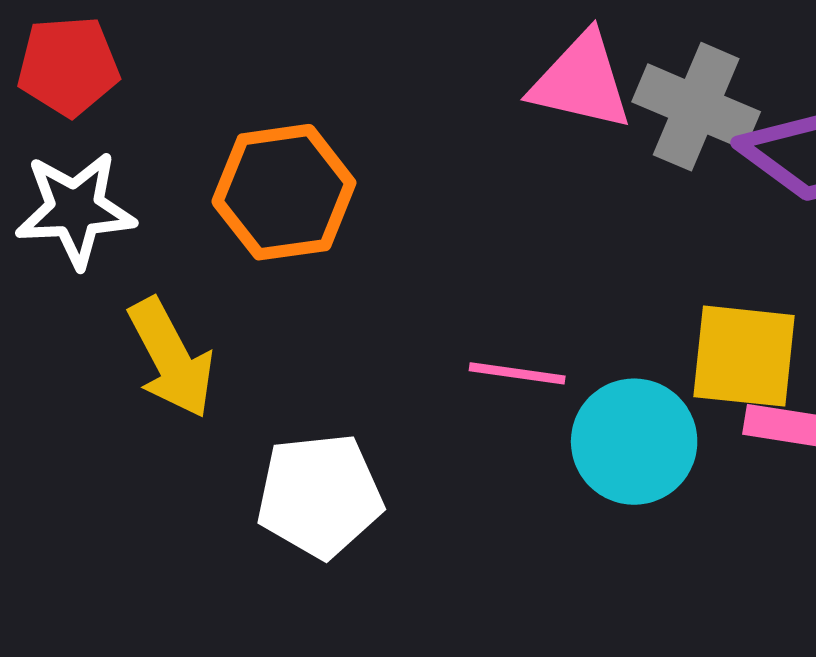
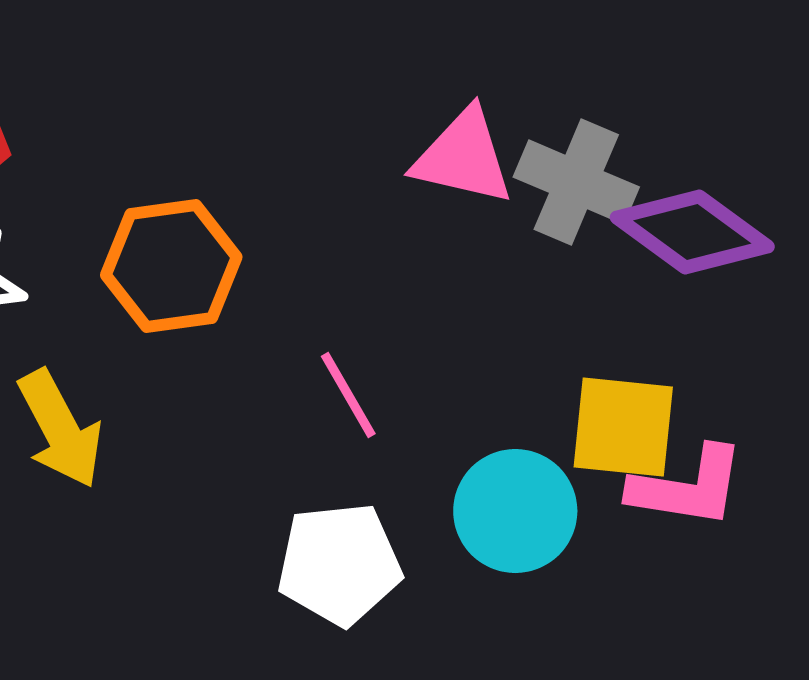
pink line: (517, 373) -> (348, 395), moved, turned 52
white pentagon: (320, 496) -> (339, 564), moved

